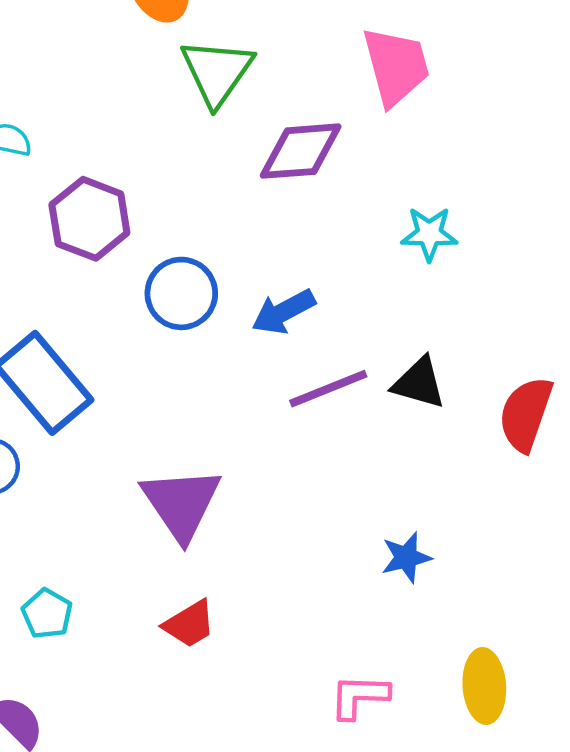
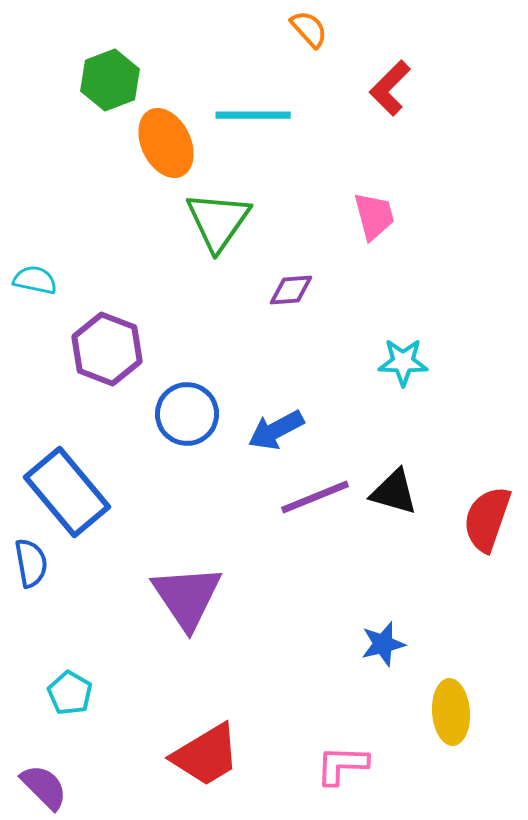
pink trapezoid: (396, 66) -> (374, 216), size x0.7
purple diamond: (301, 151) -> (291, 290), size x0.6
red trapezoid: (189, 624) -> (206, 755), moved, size x1.5
yellow ellipse: (484, 686) -> (451, 712), moved

